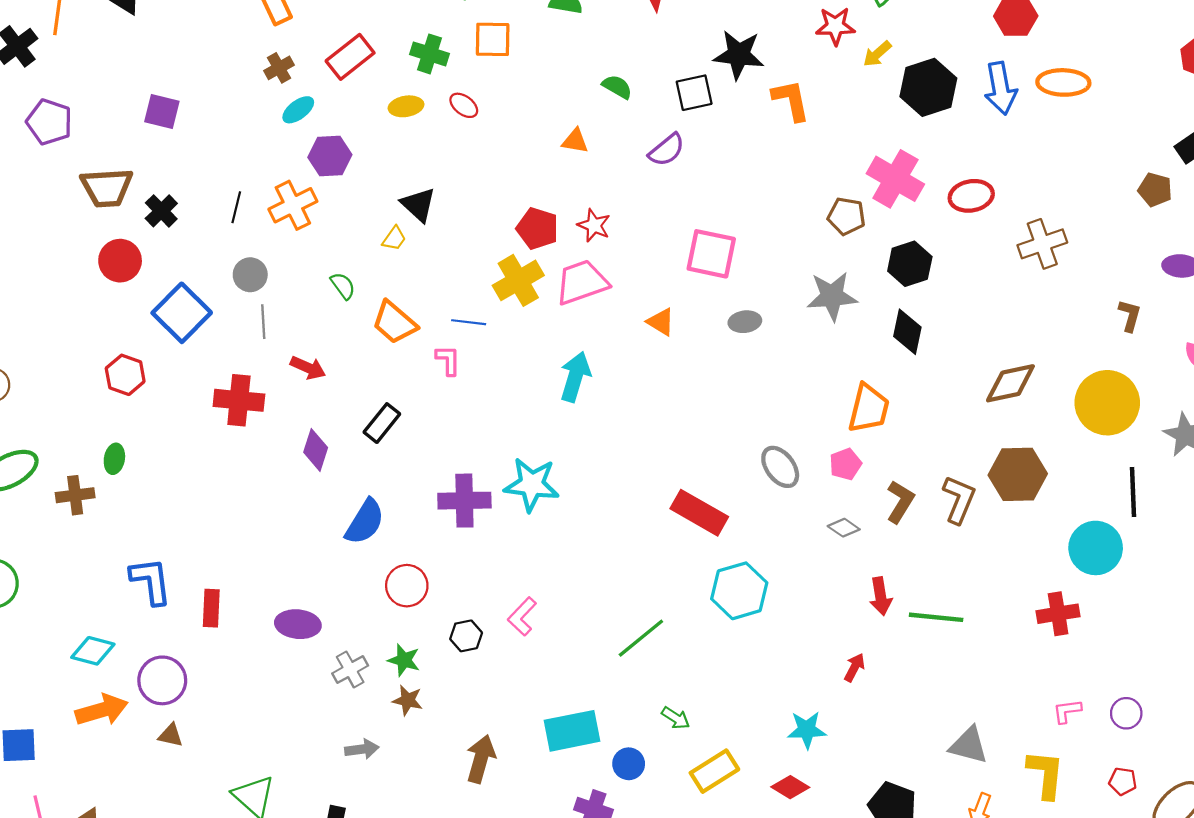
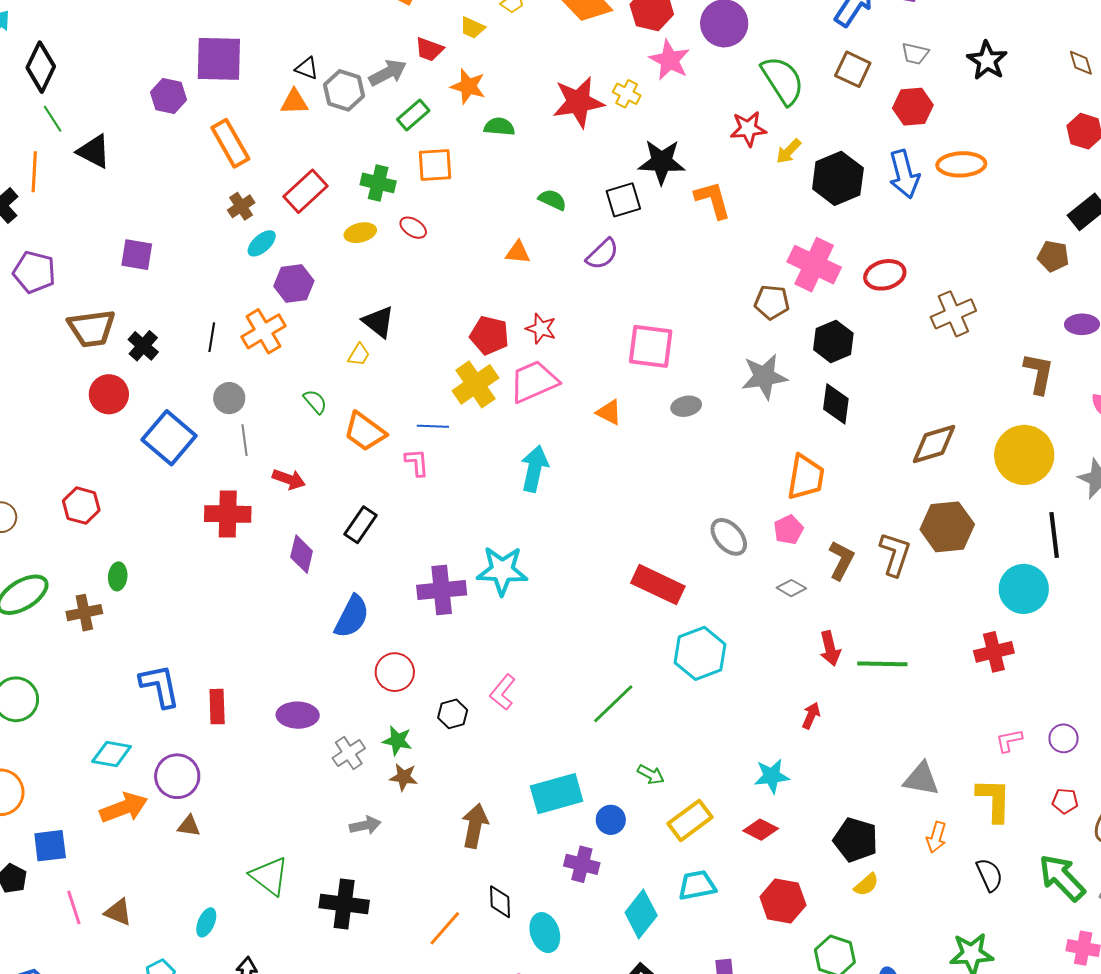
brown L-shape: (1130, 315) -> (1039, 373), size x1.4
red hexagon: (125, 375) -> (81, 506), moved

